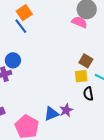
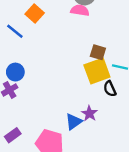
orange square: (24, 13) -> (35, 14), moved
yellow square: (81, 76) -> (97, 71), size x1.6

